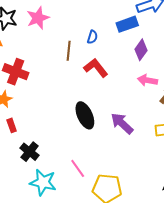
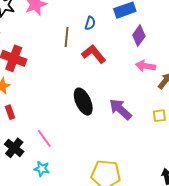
black cross: (30, 152) -> (14, 148), moved
pink line: (78, 168) -> (44, 138), moved
cyan star: (43, 182) -> (42, 169), size x0.6

